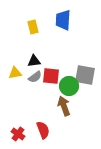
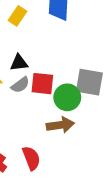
yellow rectangle: (33, 27) -> (18, 16), turned 48
brown arrow: (64, 106) -> (60, 125), turned 102

